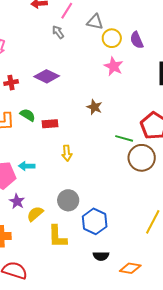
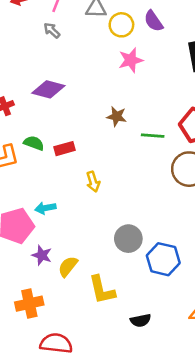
pink star: (114, 66) -> (131, 60), turned -30
green line: (124, 138) -> (153, 136), moved
gray circle: (68, 200) -> (128, 239), moved
blue hexagon: (95, 221) -> (163, 259), moved
black semicircle: (101, 256) -> (141, 320), moved

